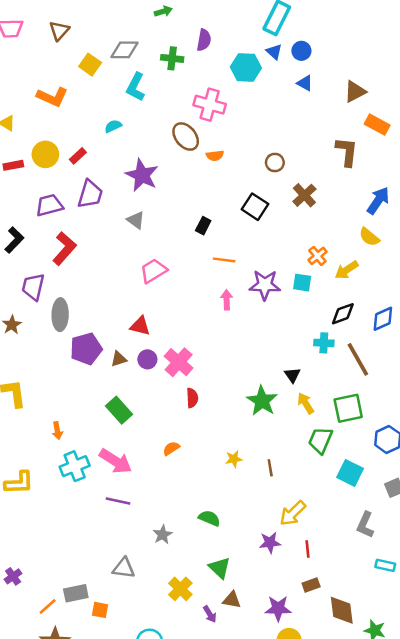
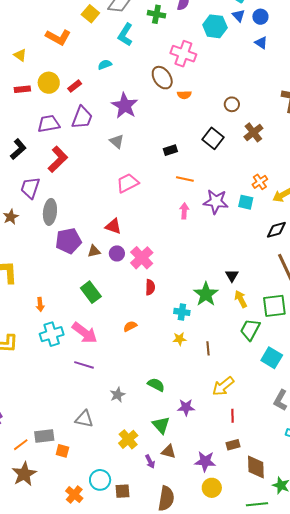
black rectangle: (203, 226) -> (170, 150), turned 40
cyan cross: (324, 343) -> (182, 312), moved
purple star: (270, 543) -> (186, 407), moved

